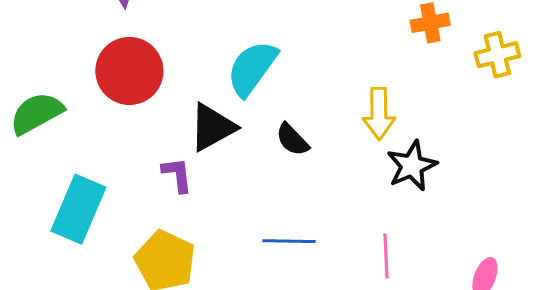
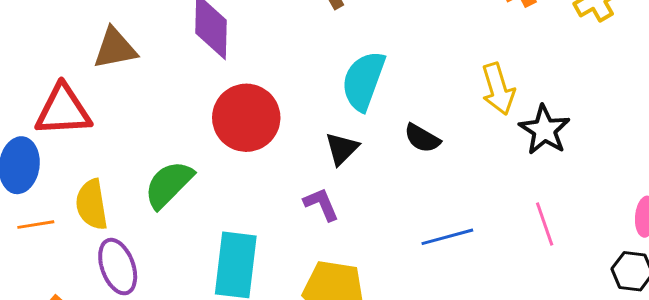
black triangle: (212, 127) -> (342, 149), size x0.7

